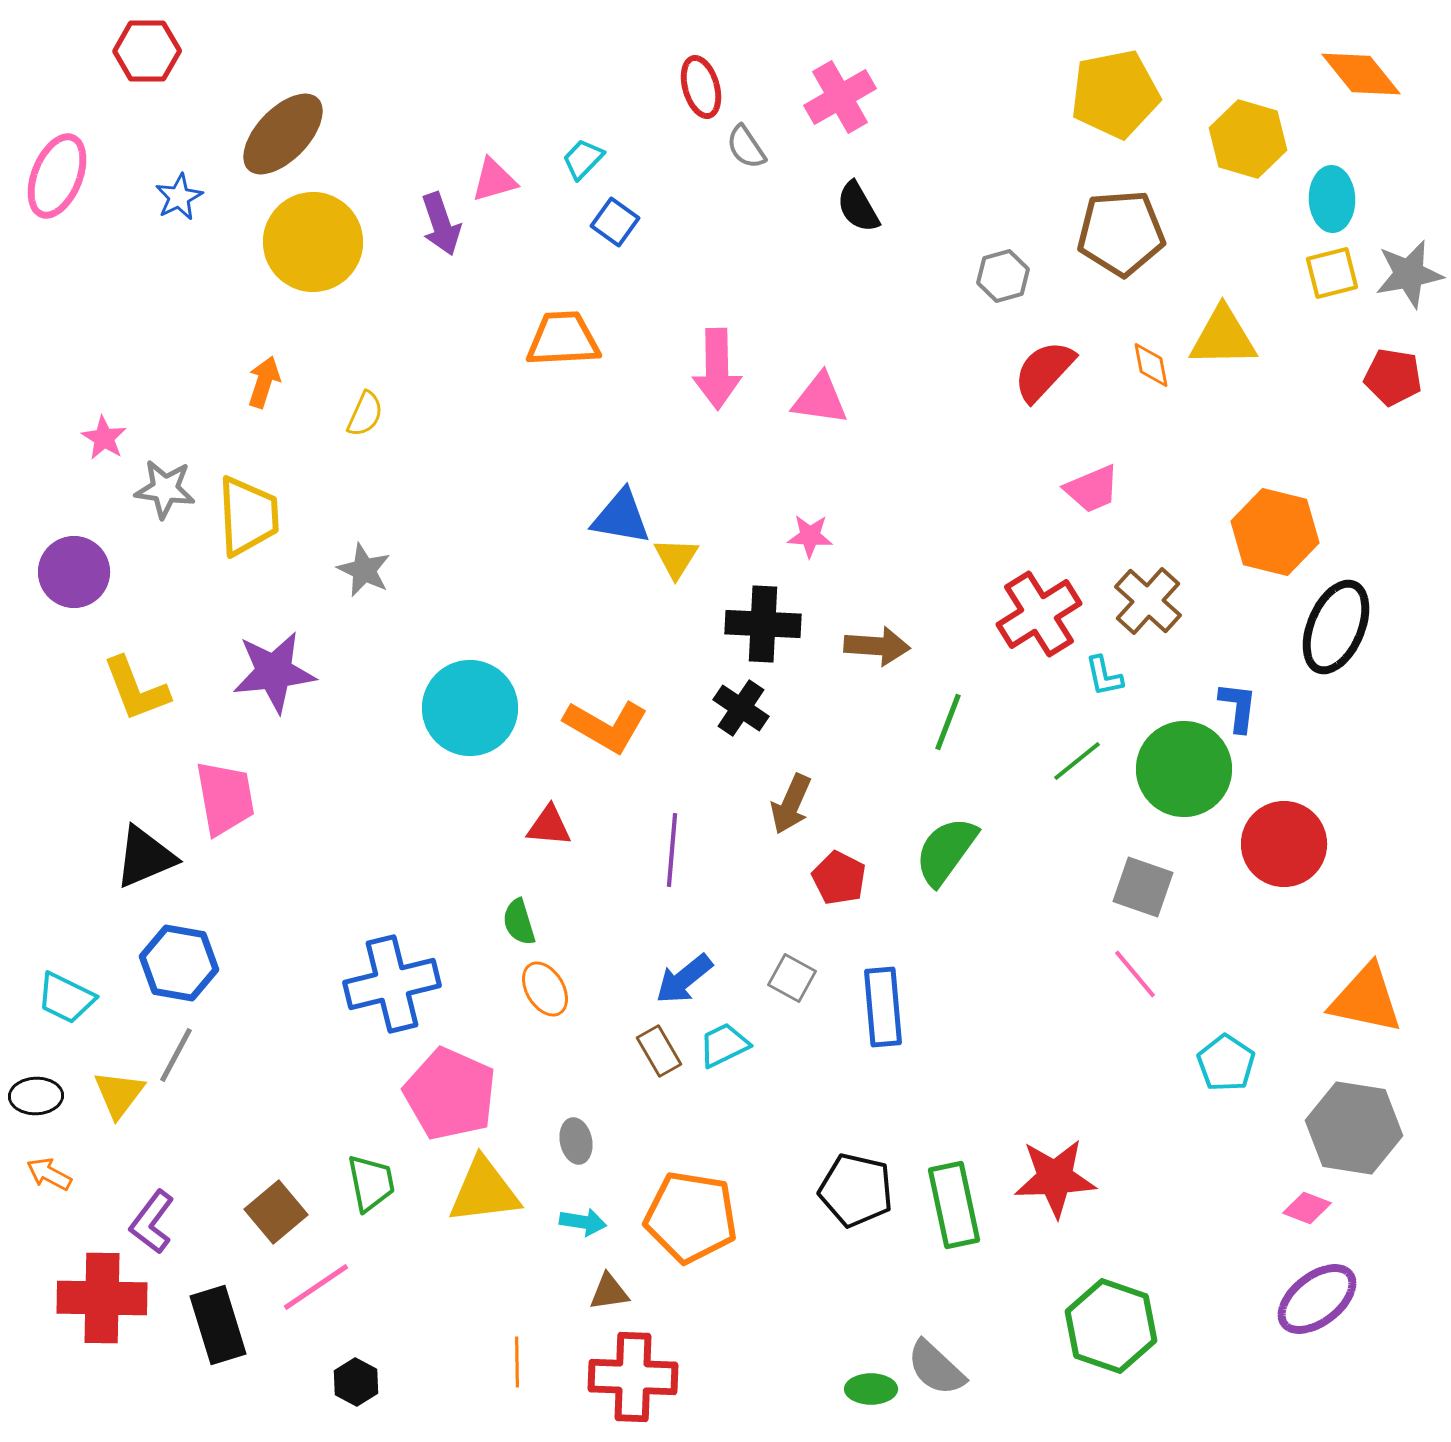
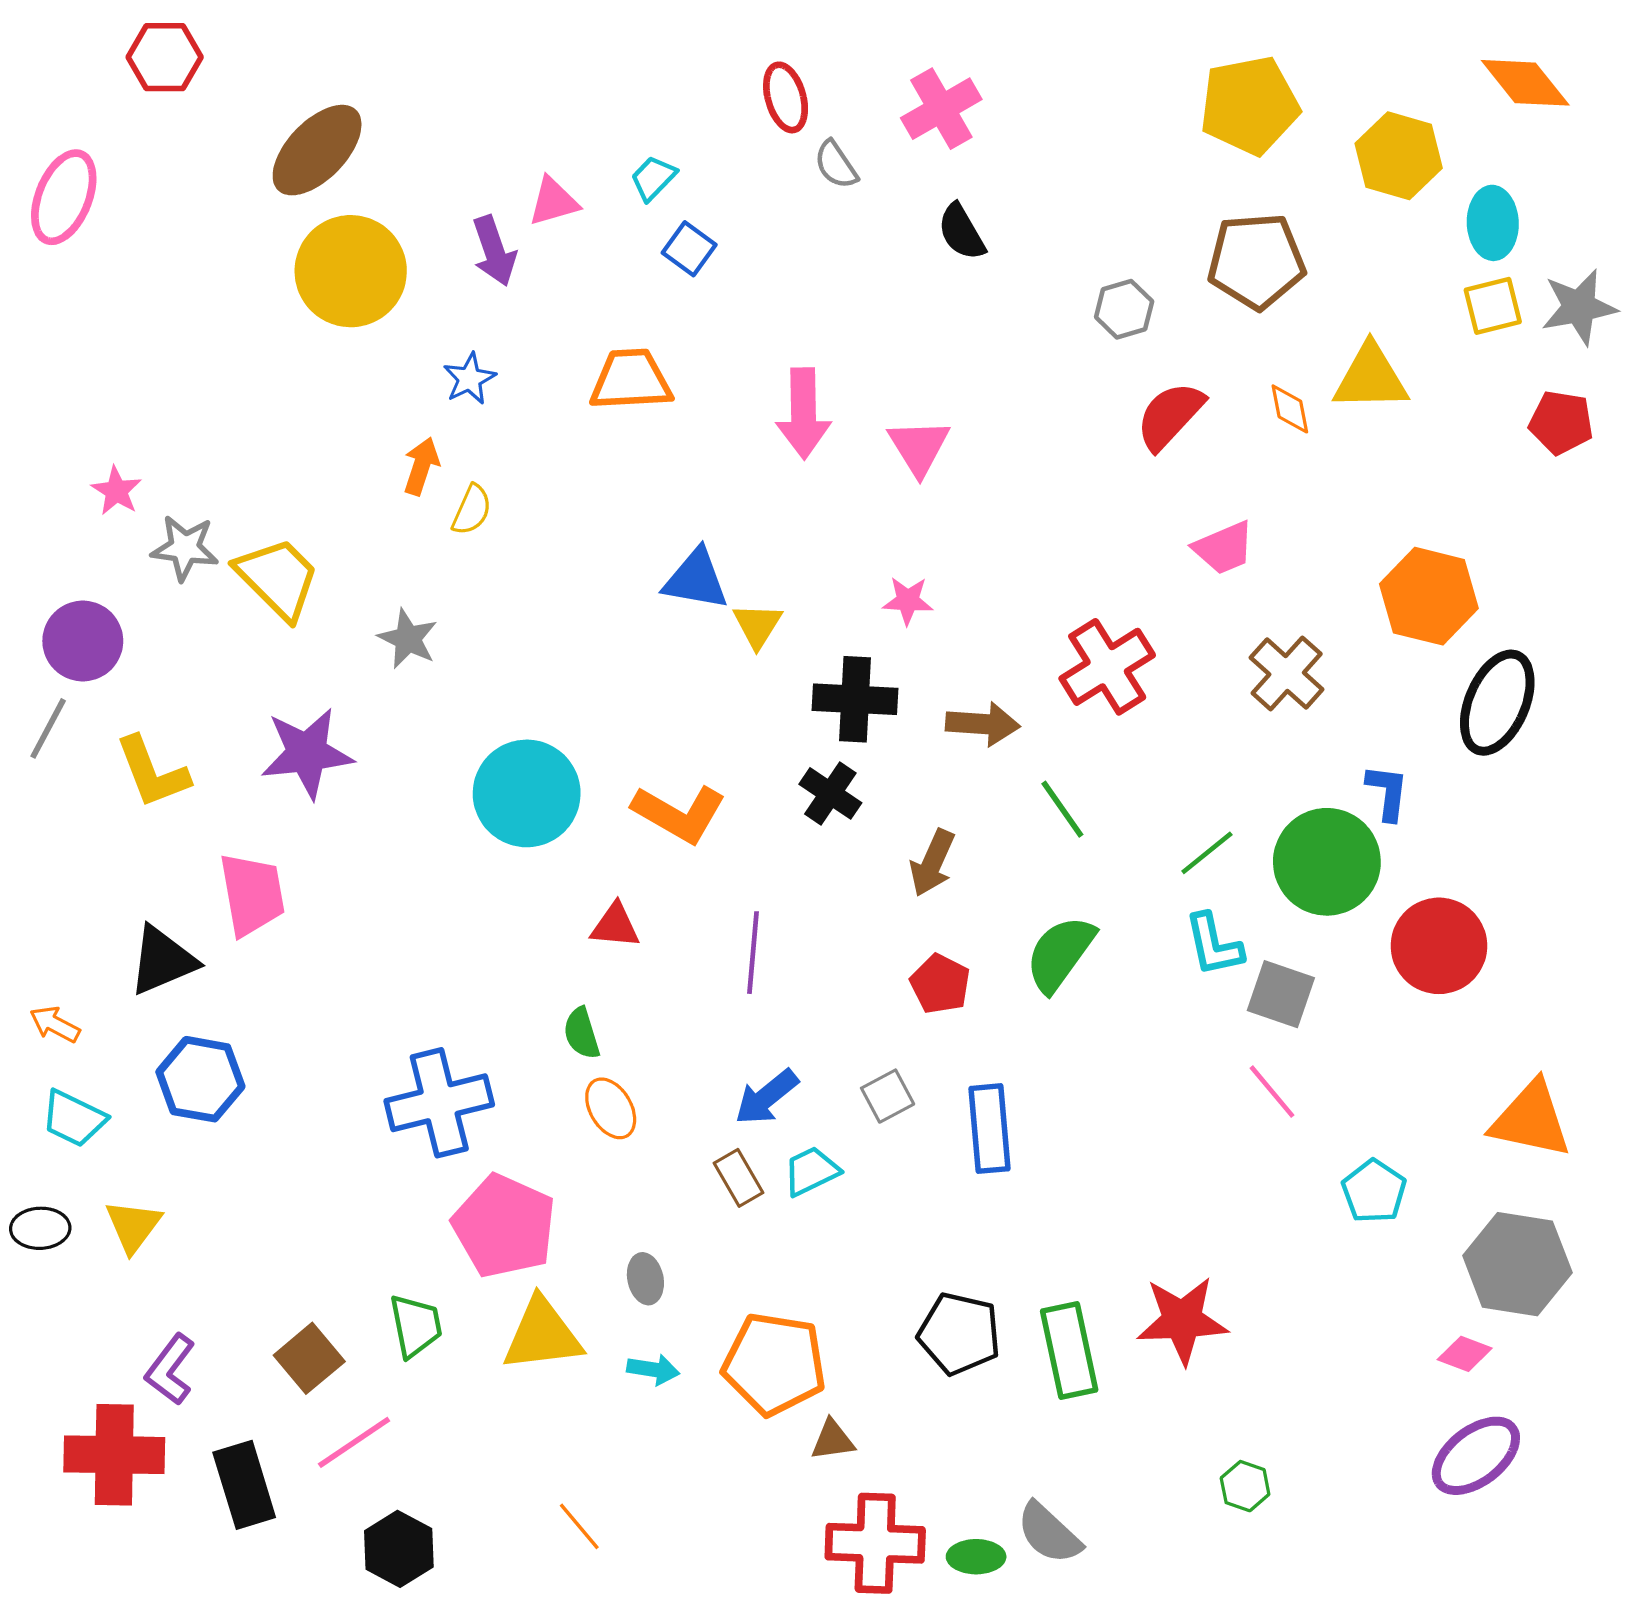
blue star: (179, 197) -> (469, 379), moved
orange arrow: (264, 382) -> (421, 466), moved
pink triangle: (820, 399) -> (919, 447), turned 50
yellow semicircle: (365, 414) -> (472, 510), moved
yellow trapezoid: (248, 516) -> (278, 578), turned -42
red cross: (1039, 614) -> (1107, 667), moved
cyan L-shape: (1104, 676) -> (1214, 945), moved, size x1.4
green line: (948, 722) -> (1062, 809), turned -56
brown arrow: (791, 804) -> (932, 863), moved
gray square: (792, 978) -> (888, 1096), turned 33
gray line: (176, 1055) -> (48, 728), moved
orange arrow: (49, 1174) -> (55, 1024), moved
brown triangle: (609, 1292) -> (833, 1440), moved
green hexagon: (1111, 1326) -> (1245, 1486), size x0.5
orange line: (517, 1362) -> (579, 1526), turned -39
red cross: (633, 1377) -> (875, 1543), moved
black hexagon: (356, 1382) -> (399, 1549), size x1.4

